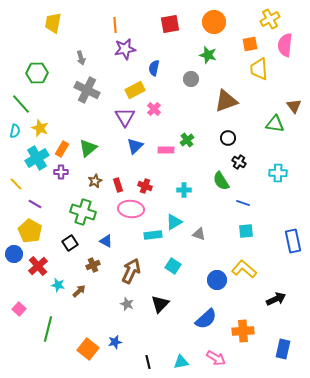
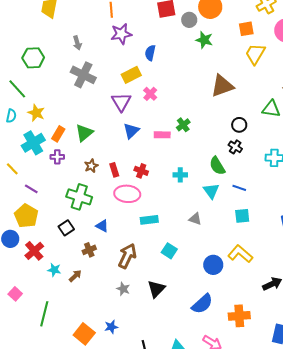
yellow trapezoid: (259, 69) -> (255, 54), turned 35
gray circle: (191, 79) -> (189, 20), moved
black circle: (228, 138) -> (239, 125), moved
cyan triangle: (174, 222) -> (211, 191), moved, turned -36

